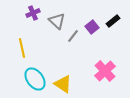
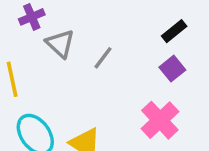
gray triangle: (57, 21) -> (60, 44), moved
purple square: (92, 27) -> (172, 69), moved

